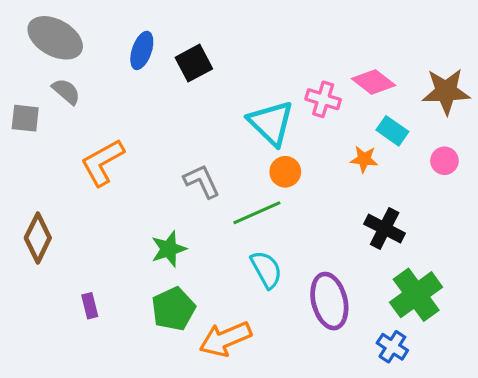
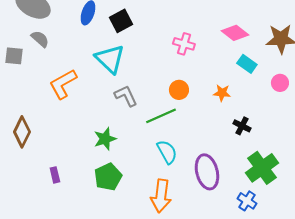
pink cross: (323, 99) -> (184, 44), moved
cyan triangle: (271, 123) -> (110, 59), moved
orange star: (364, 159) -> (222, 93), moved
black cross: (385, 229) -> (242, 126), size x0.7
orange arrow: (225, 339) -> (161, 196), moved, turned -60

